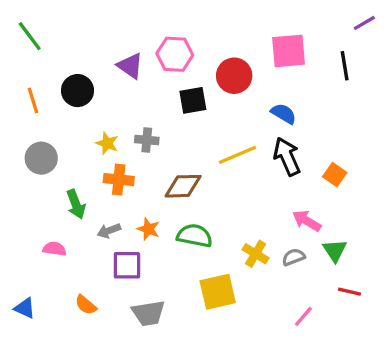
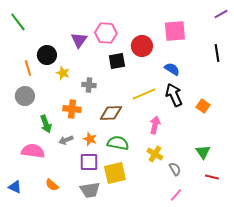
purple triangle: (130, 66) -> (79, 40), turned 30
black line: (345, 66) -> (217, 53), moved
orange line: (33, 100) -> (28, 68), moved
yellow star: (107, 143) -> (63, 73), moved
pink arrow: (307, 221) -> (155, 125), moved, turned 72
pink semicircle: (54, 249) -> (33, 151), size x1.6
gray semicircle: (293, 257) -> (175, 169), moved, turned 80
purple square: (127, 265) -> (89, 162), moved
yellow square: (218, 292) -> (115, 173), moved
pink line: (303, 316) -> (176, 195), moved

